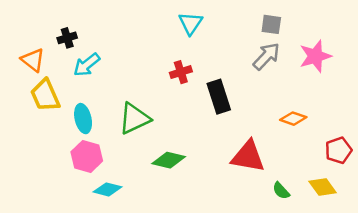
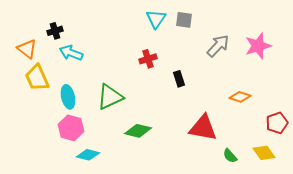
gray square: (271, 24) -> (184, 20), moved
cyan arrow: (87, 65) -> (71, 53), turned 60
black rectangle: (219, 97) -> (179, 79), size x0.6

